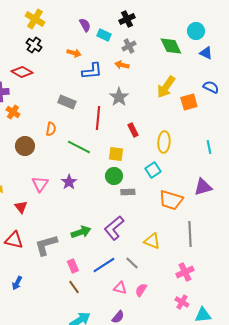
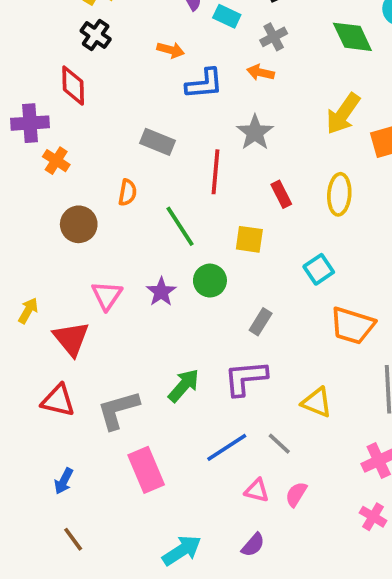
red diamond: (22, 72) -> (73, 86), turned 60
yellow ellipse: (164, 142) -> (339, 194), moved
green line: (79, 147) -> (180, 226), turned 30
green circle: (114, 176) -> (210, 281), moved
gray rectangle: (128, 192) -> (261, 322), moved, turned -56
red triangle: (21, 207) -> (71, 339), size x1.5
purple L-shape: (114, 228) -> (246, 378), turned 35
green arrow: (81, 232) -> (184, 386), turned -30
pink rectangle: (73, 266) -> (146, 470), moved, size x1.6
brown line: (74, 287) -> (73, 539), moved

